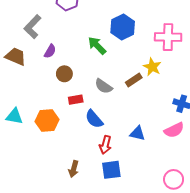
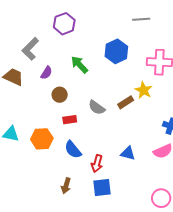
green arrow: (97, 46) -> (79, 65), moved
blue semicircle: (94, 119) -> (73, 150), moved

